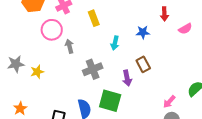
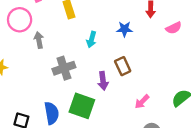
pink arrow: (169, 102) -> (142, 102), moved

